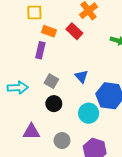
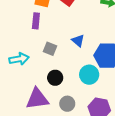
black circle: (54, 104) -> (55, 78), moved
purple triangle: (31, 132) -> (37, 99), size x1.4

